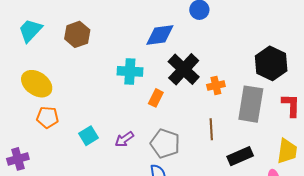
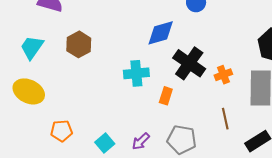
yellow ellipse: (37, 84) -> (29, 91), moved

